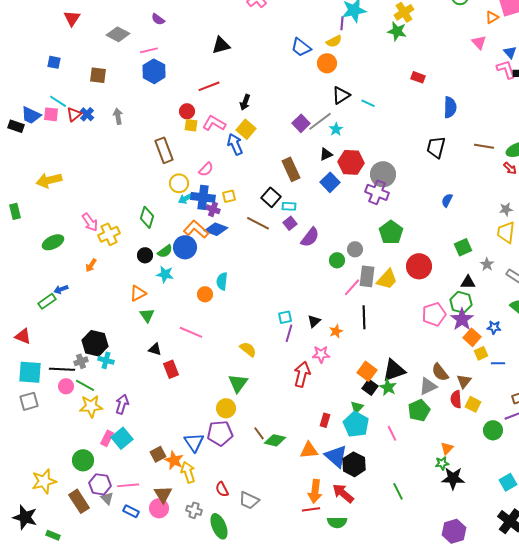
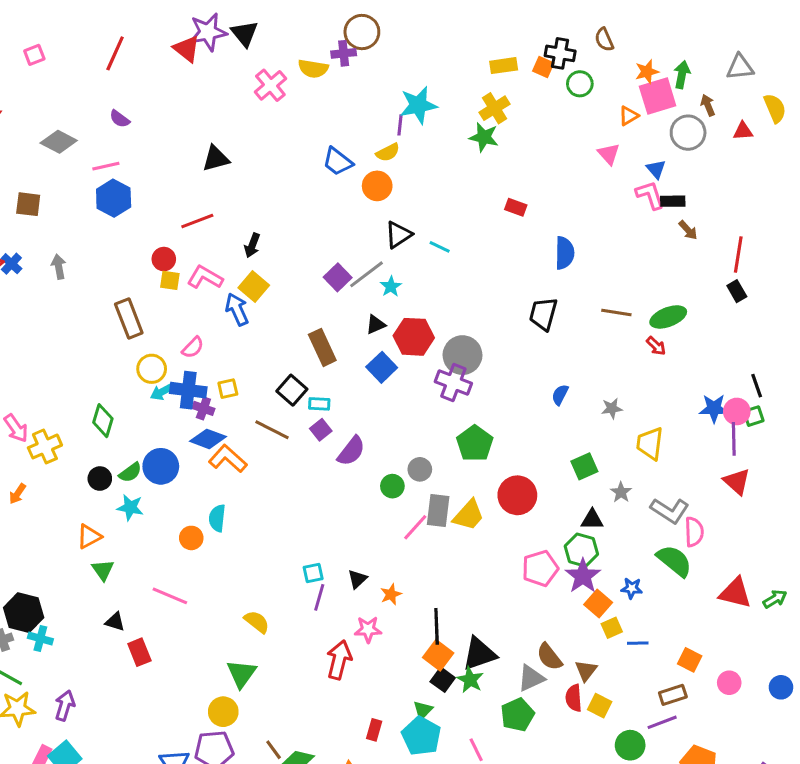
gray star: (506, 209) -> (612, 408), moved
orange L-shape: (196, 229) -> (228, 459), moved
black line: (364, 317) -> (437, 626), moved

